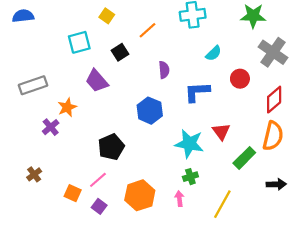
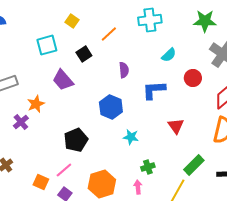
cyan star: (189, 144) -> (131, 137), moved, size x0.6
green rectangle: (244, 158) -> (194, 165), moved

